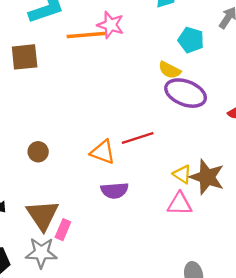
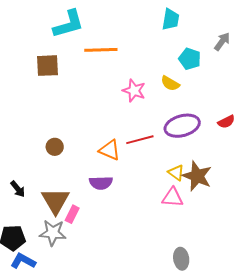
pink star: (111, 25) -> (134, 91), moved
purple ellipse: (186, 93) -> (182, 126), moved, turned -40
purple semicircle: (115, 191) -> (101, 183), moved

